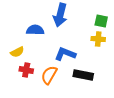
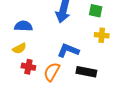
green square: (101, 21) -> (96, 11), moved
blue semicircle: (35, 30) -> (23, 26), moved

